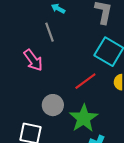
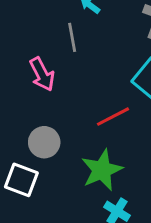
gray circle: (53, 105) -> (44, 142), moved

